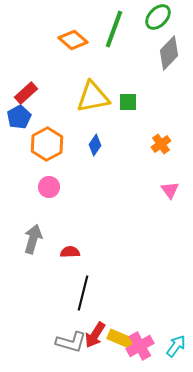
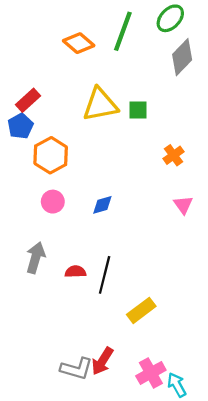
blue diamond: (95, 145) -> (102, 205), moved, turned 40
black line: (83, 293) -> (105, 275), moved
yellow rectangle: (121, 339) -> (141, 310), moved, turned -60
cyan arrow: (176, 346) -> (177, 385), moved, turned -65

